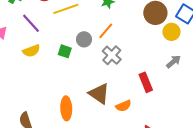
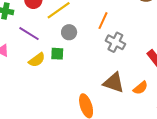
gray circle: (84, 39) -> (69, 32), moved
green square: (65, 51) -> (57, 54), moved

